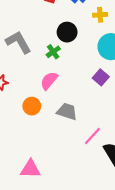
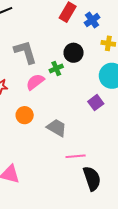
pink semicircle: (49, 81) -> (35, 82), moved
pink line: (92, 136) -> (76, 156), turned 30

